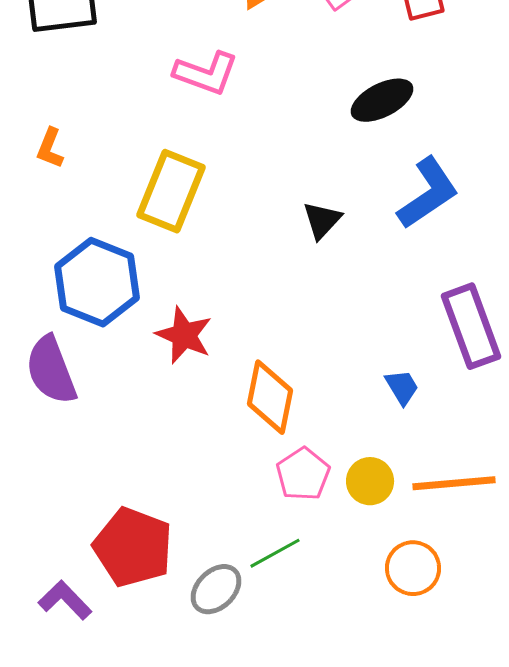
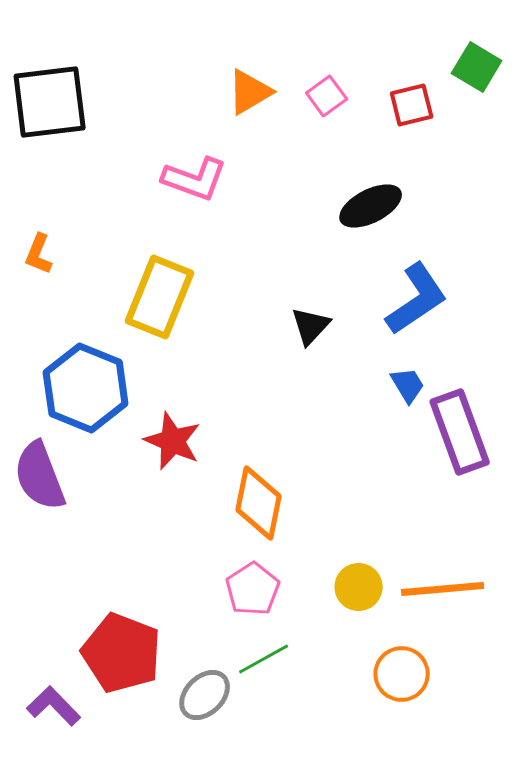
blue trapezoid: (402, 387) -> (408, 385), moved
pink pentagon: (303, 474) -> (253, 589), moved

